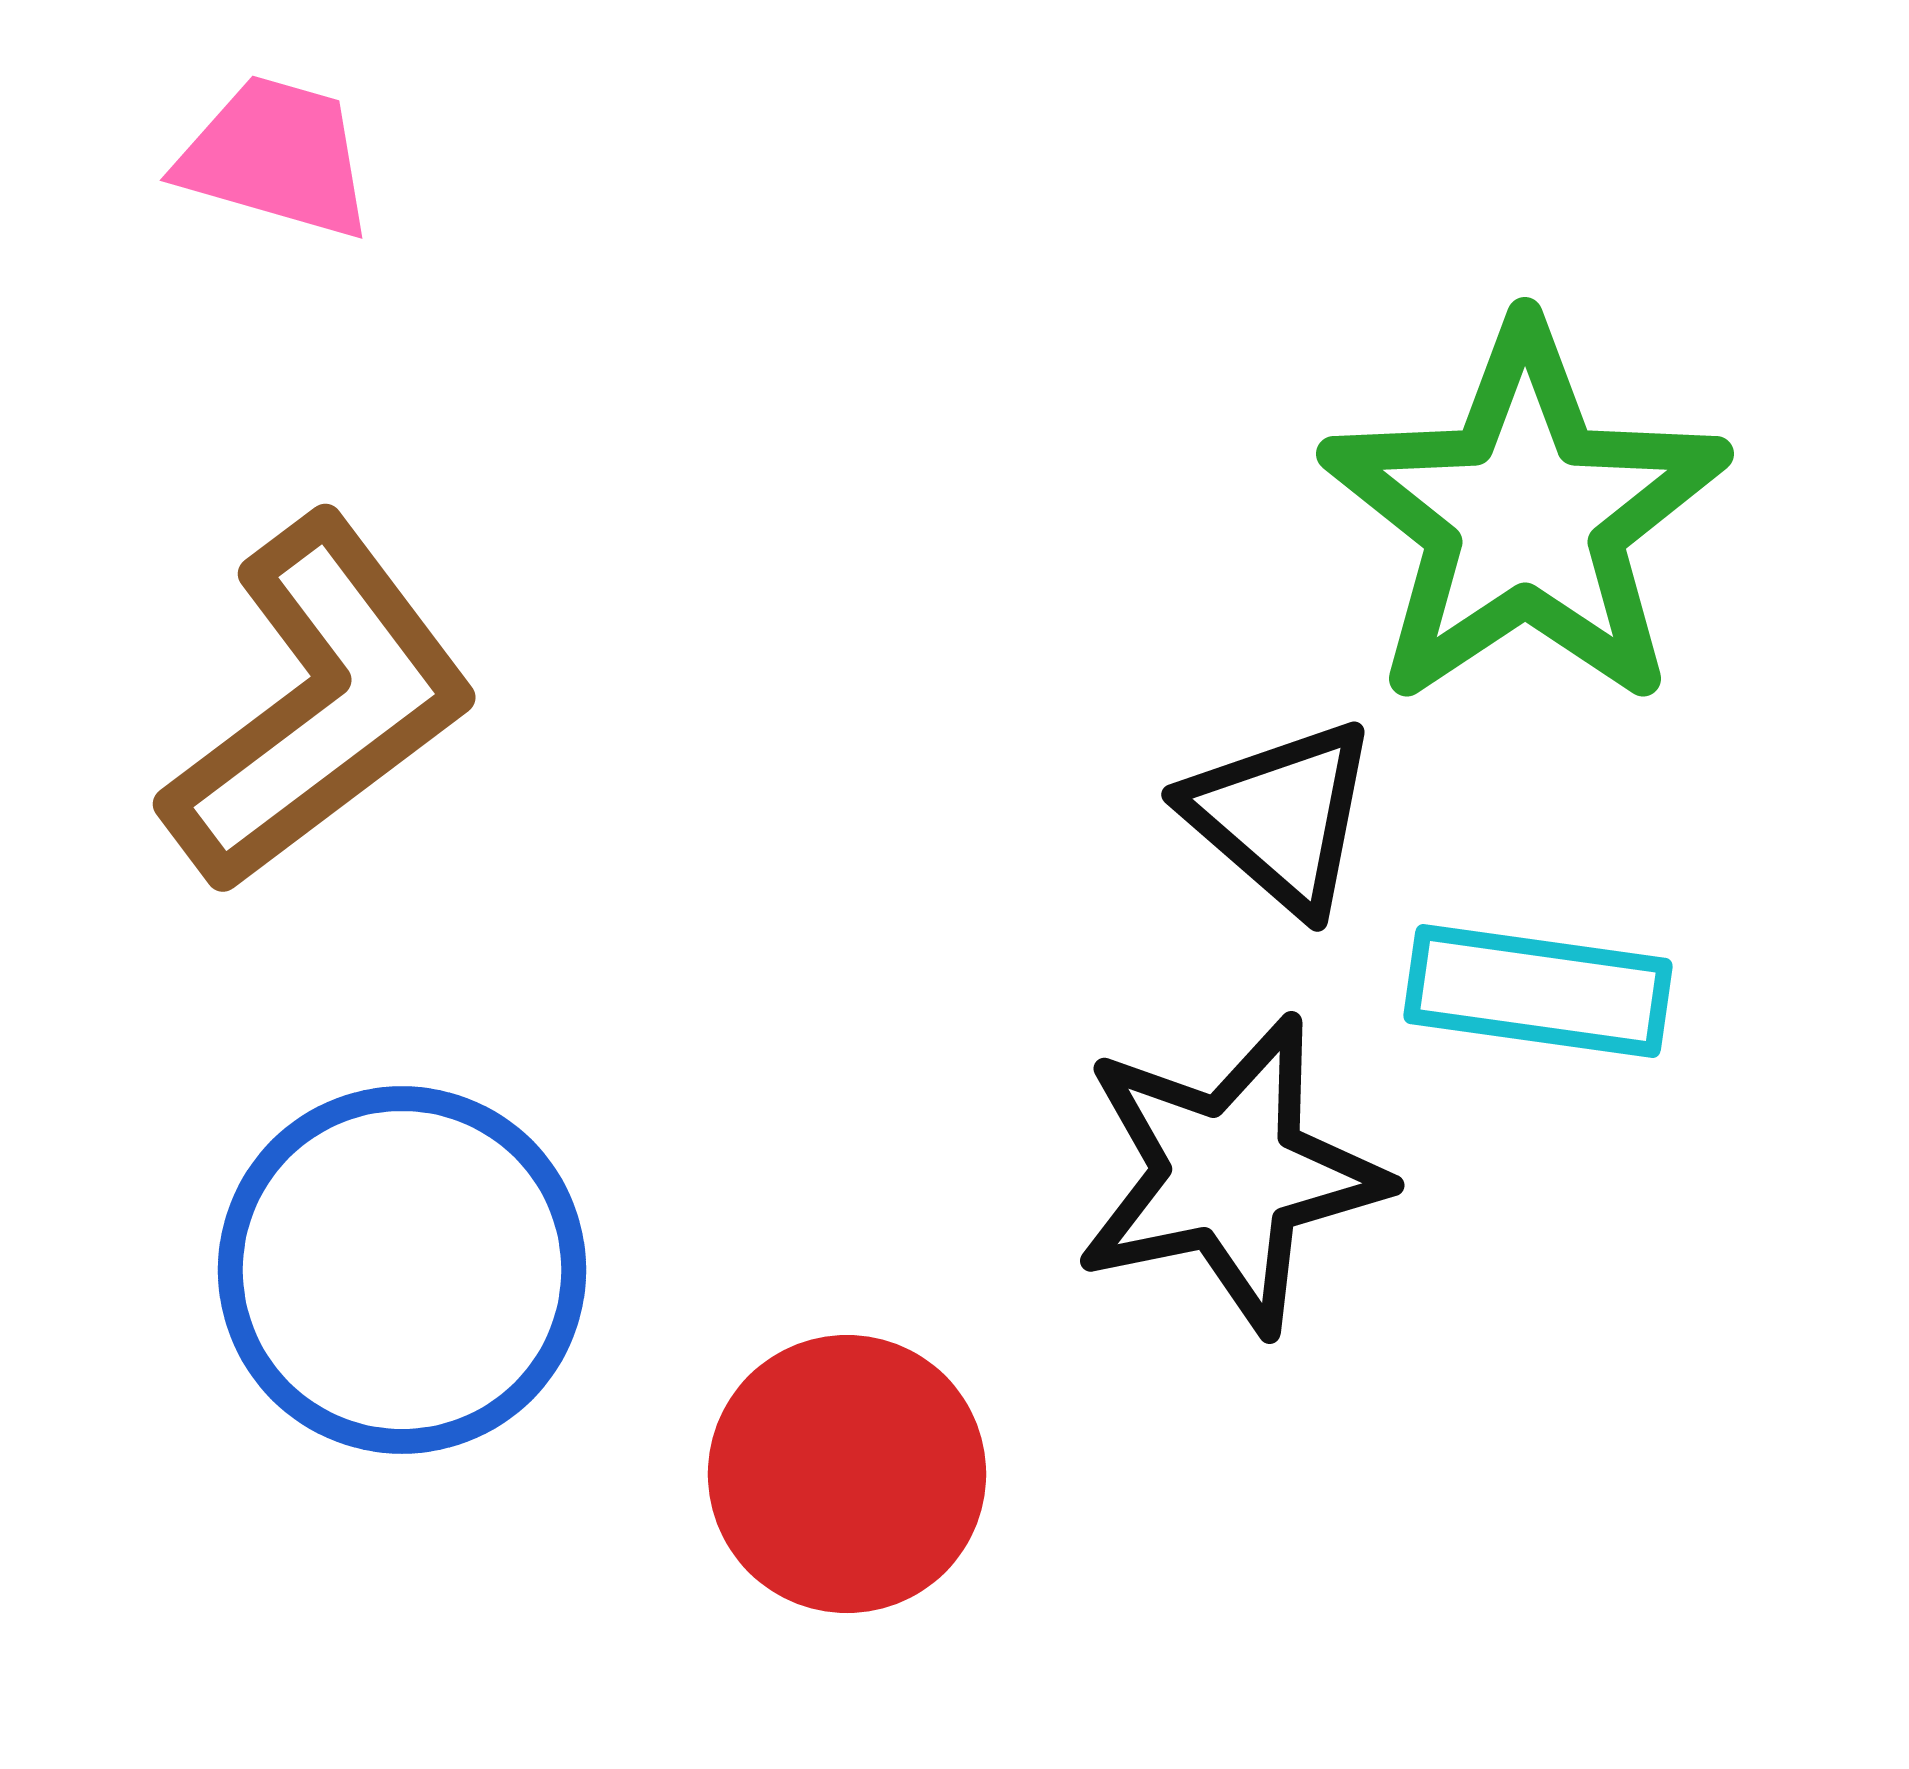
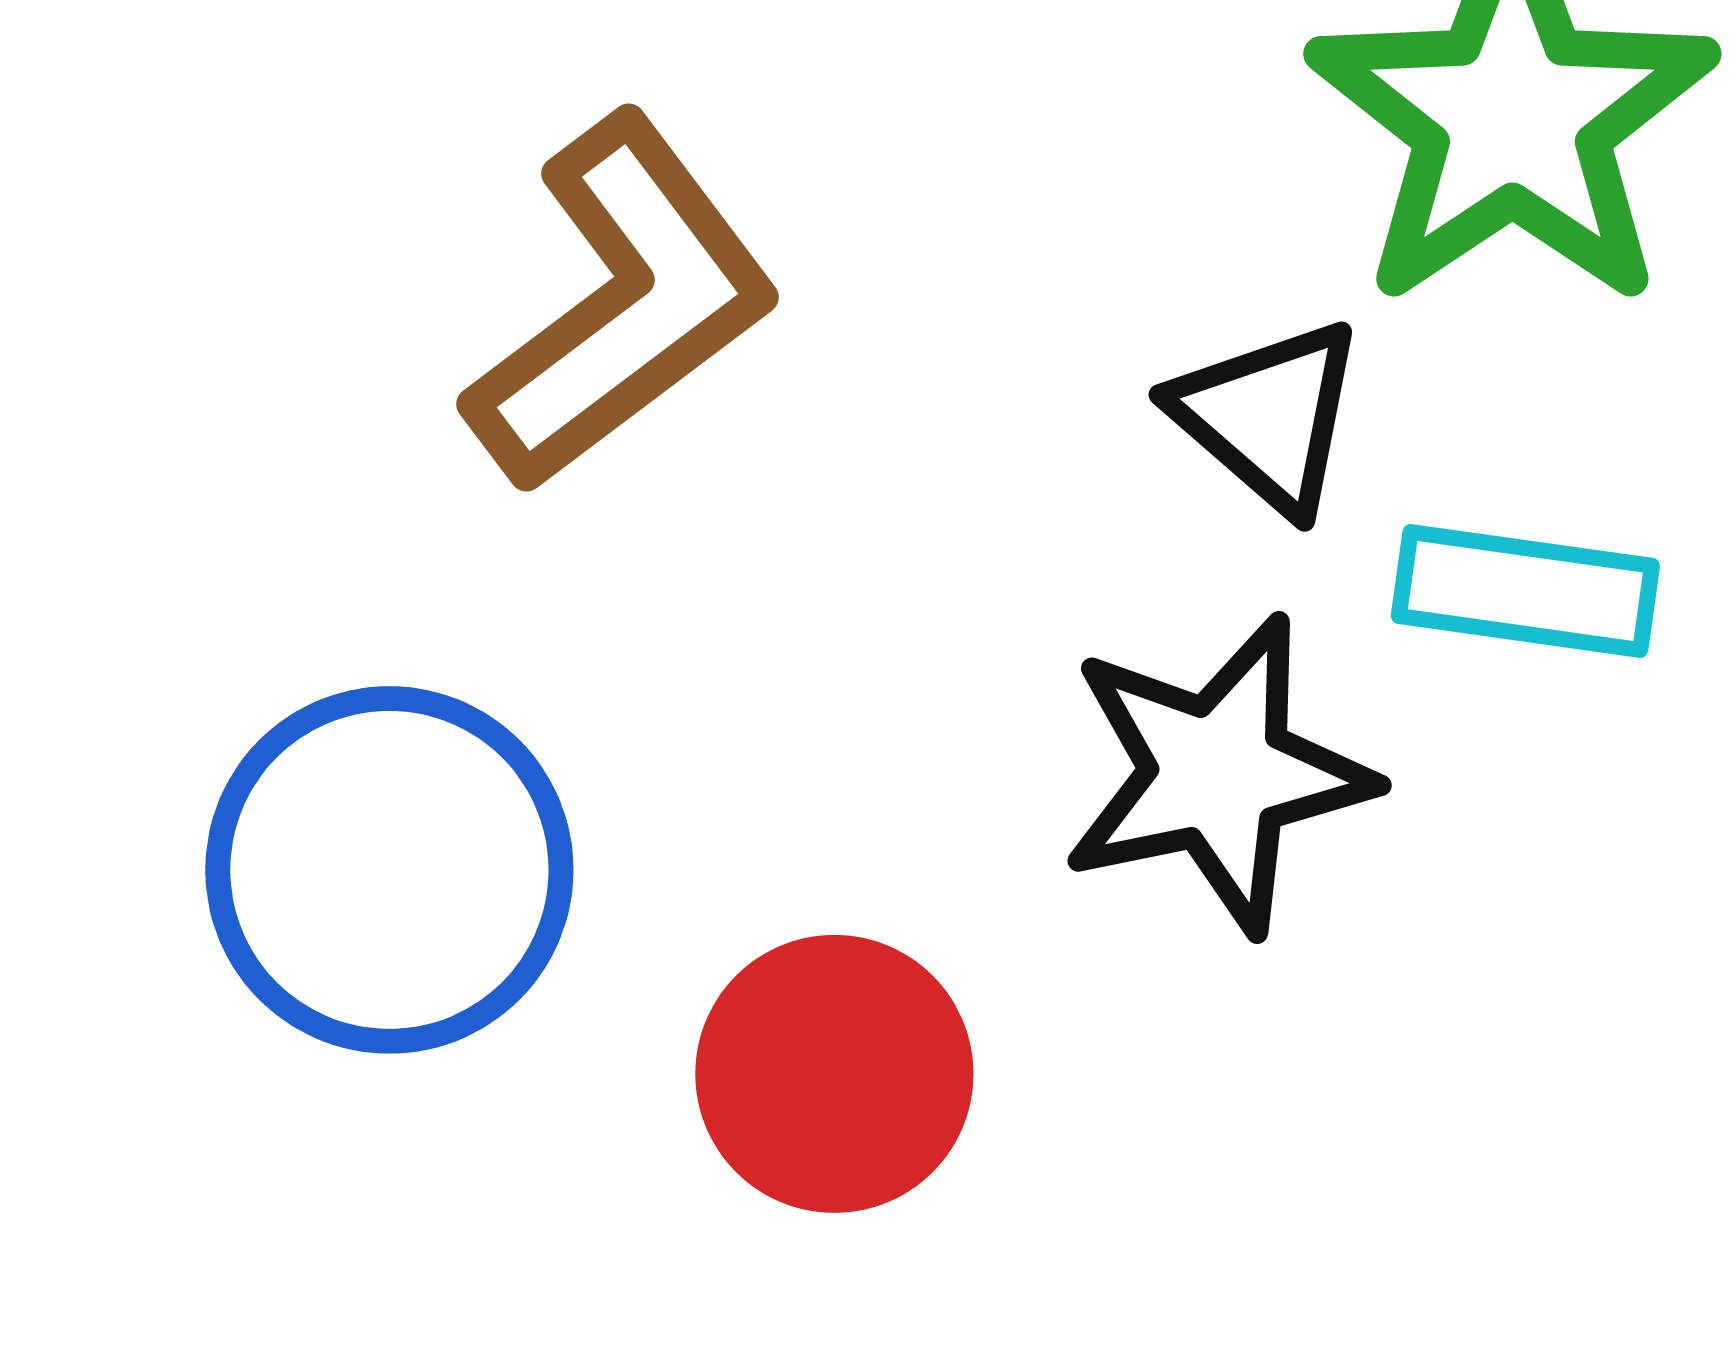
brown L-shape: (319, 704) -> (622, 304), moved

